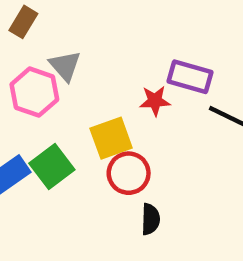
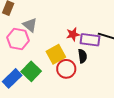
purple rectangle: (190, 77) -> (90, 40), moved
black semicircle: (151, 219) -> (82, 56), moved

